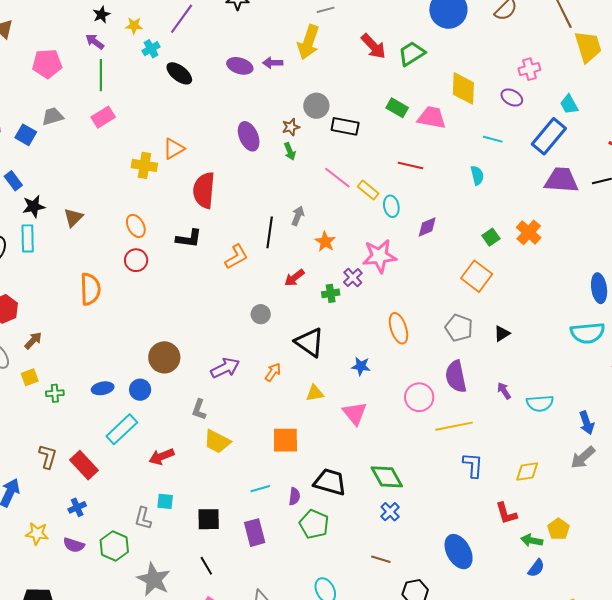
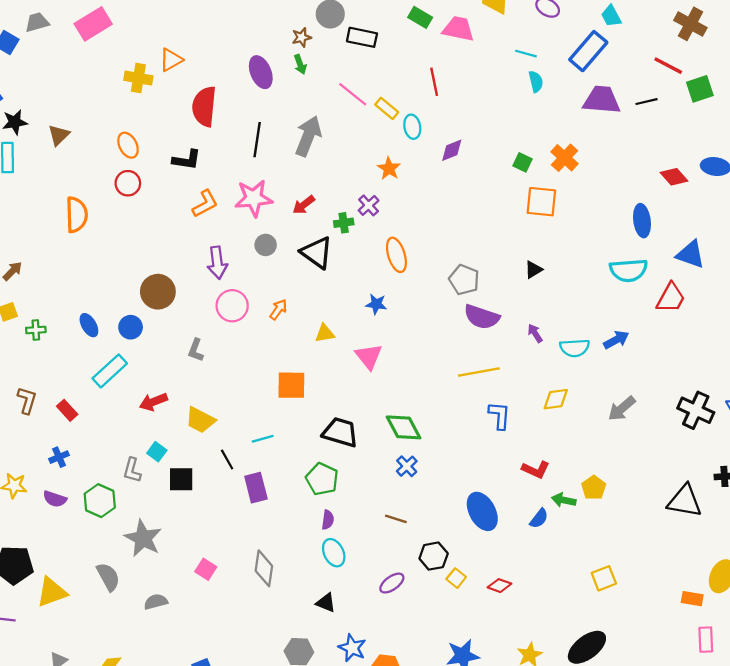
pink rectangle: (103, 117) -> (93, 24), size x1.4
purple ellipse: (249, 136) -> (261, 72), moved
red line: (410, 166) -> (434, 82), turned 65
cyan semicircle: (477, 175) -> (536, 82), moved
gray arrow: (298, 216) -> (308, 136), size x1.8
black line: (270, 232) -> (257, 140), moved
green square: (491, 237) -> (523, 162), turned -30
orange star: (325, 242) -> (389, 168), moved
pink star: (379, 256) -> (254, 198), moved
orange L-shape: (236, 257) -> (205, 204), moved
orange square: (477, 276) -> (541, 202), moved, turned -32
orange ellipse: (398, 328) -> (396, 255), moved
gray pentagon: (459, 328) -> (464, 280), moved
black triangle: (310, 342) -> (317, 253), moved
purple arrow: (225, 368) -> (217, 263), moved, turned 108
purple semicircle: (456, 377) -> (482, 317), turned -60
blue ellipse: (103, 388) -> (89, 325), turned 70
pink circle: (419, 397) -> (232, 306), moved
blue arrow: (587, 423) -> (616, 340), moved, turned -100
yellow trapezoid: (217, 442) -> (200, 420), moved
red rectangle: (84, 465) -> (67, 410), size x0.7
yellow diamond: (527, 471) -> (556, 399), moved
purple semicircle: (294, 496) -> (328, 520), moved
cyan square: (165, 501) -> (157, 452), turned 30
red L-shape: (506, 513) -> (536, 470), turned -50
black square: (209, 519) -> (181, 479), moved
black line: (206, 566) -> (227, 460), moved
blue semicircle: (536, 568) -> (539, 518), moved

